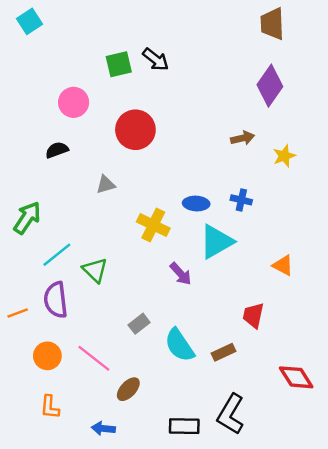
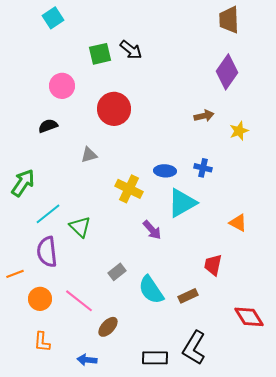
cyan square: (30, 21) -> (53, 18), moved
orange line: (18, 313) -> (15, 274), moved

